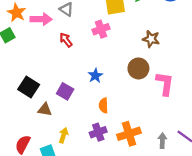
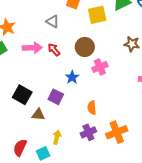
pink arrow: (41, 19) -> (32, 48), moved
pink cross: (101, 29) -> (100, 67), moved
brown circle: (138, 68) -> (85, 47), moved
blue star: (95, 76) -> (72, 77), moved

